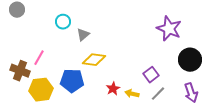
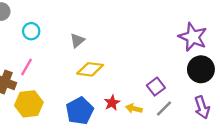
cyan circle: (63, 22) -> (31, 31), moved
purple star: (169, 29) -> (193, 37), moved
blue pentagon: (72, 81) -> (80, 111), moved, turned -30

